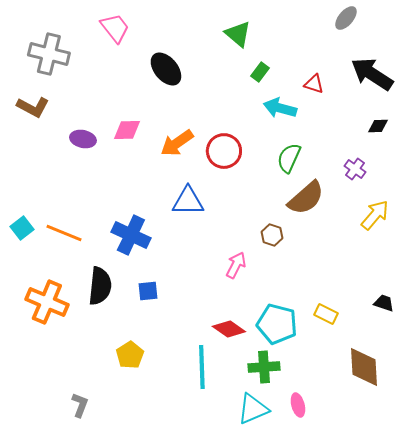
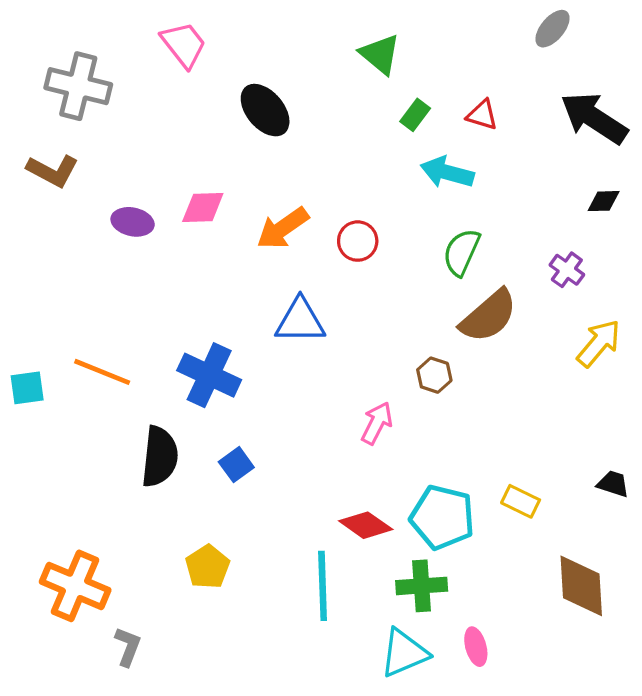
red triangle: (314, 84) -> (482, 115), moved
red circle: (224, 151) -> (358, 241), size x0.7
cyan square: (22, 228) -> (27, 388), moved, turned 30
blue square: (148, 291) -> (236, 465), turned -30
orange cross: (47, 302) -> (75, 586), moved

